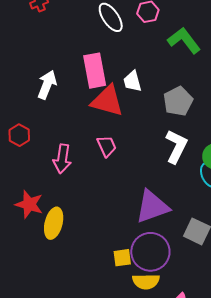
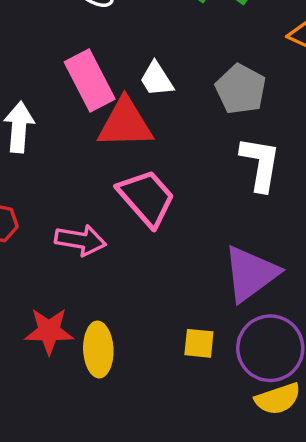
pink trapezoid: (107, 146) -> (146, 198), size x1.6
pink arrow: (62, 159) -> (80, 240), turned -72
yellow square: (122, 258) -> (199, 343), moved, turned 30

